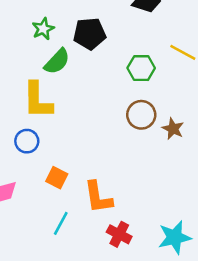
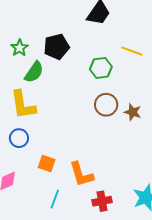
red cross: (119, 234) -> (102, 201), turned -30

